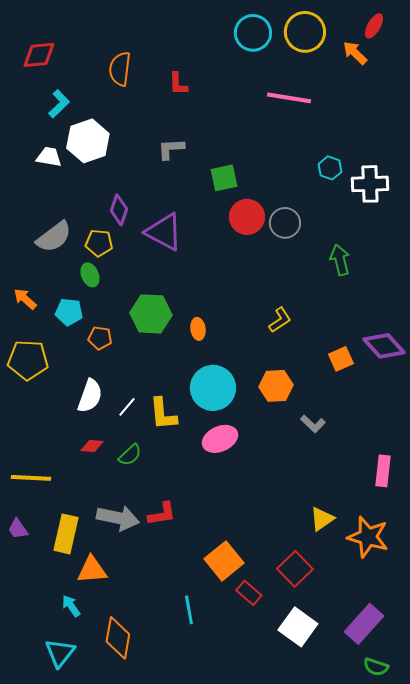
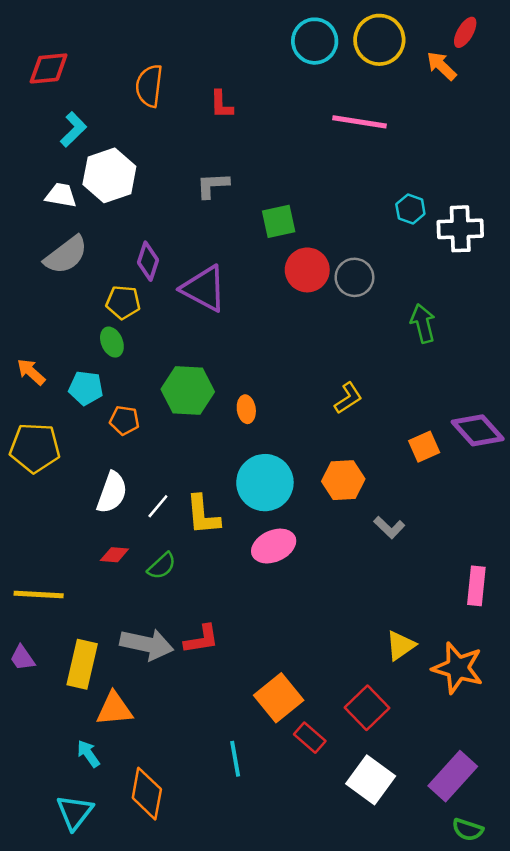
gray semicircle: (54, 237) -> (66, 255), moved

